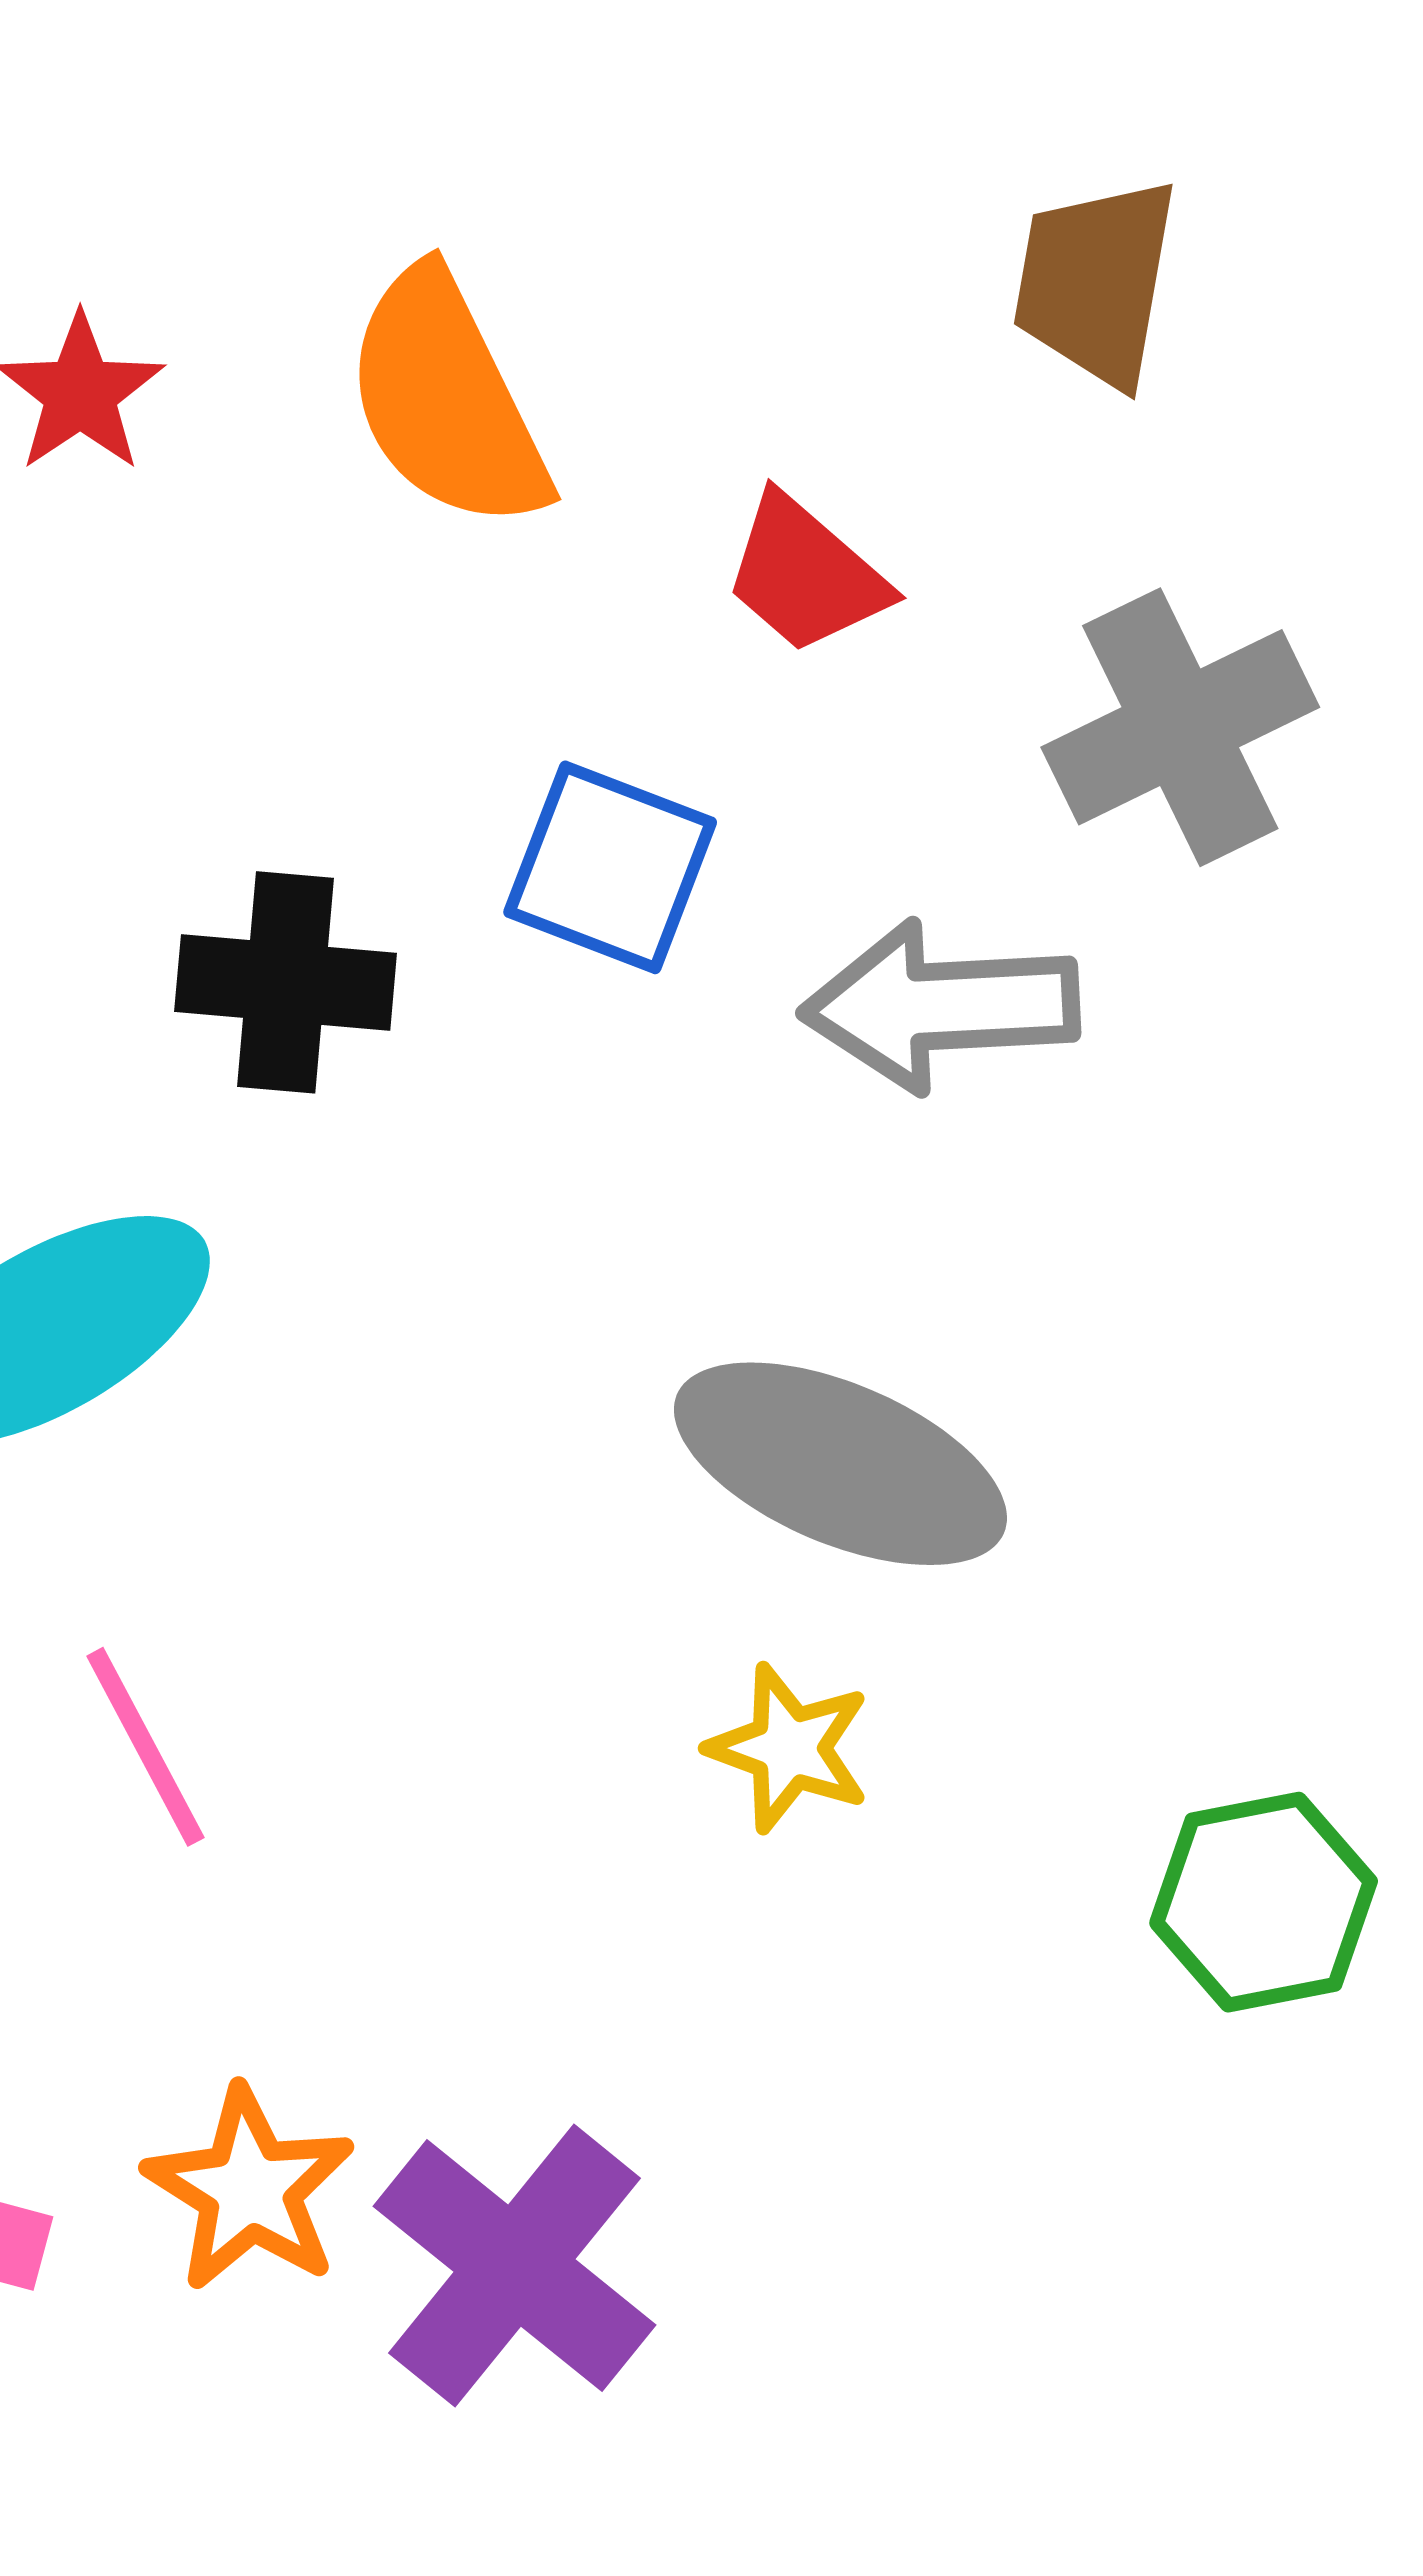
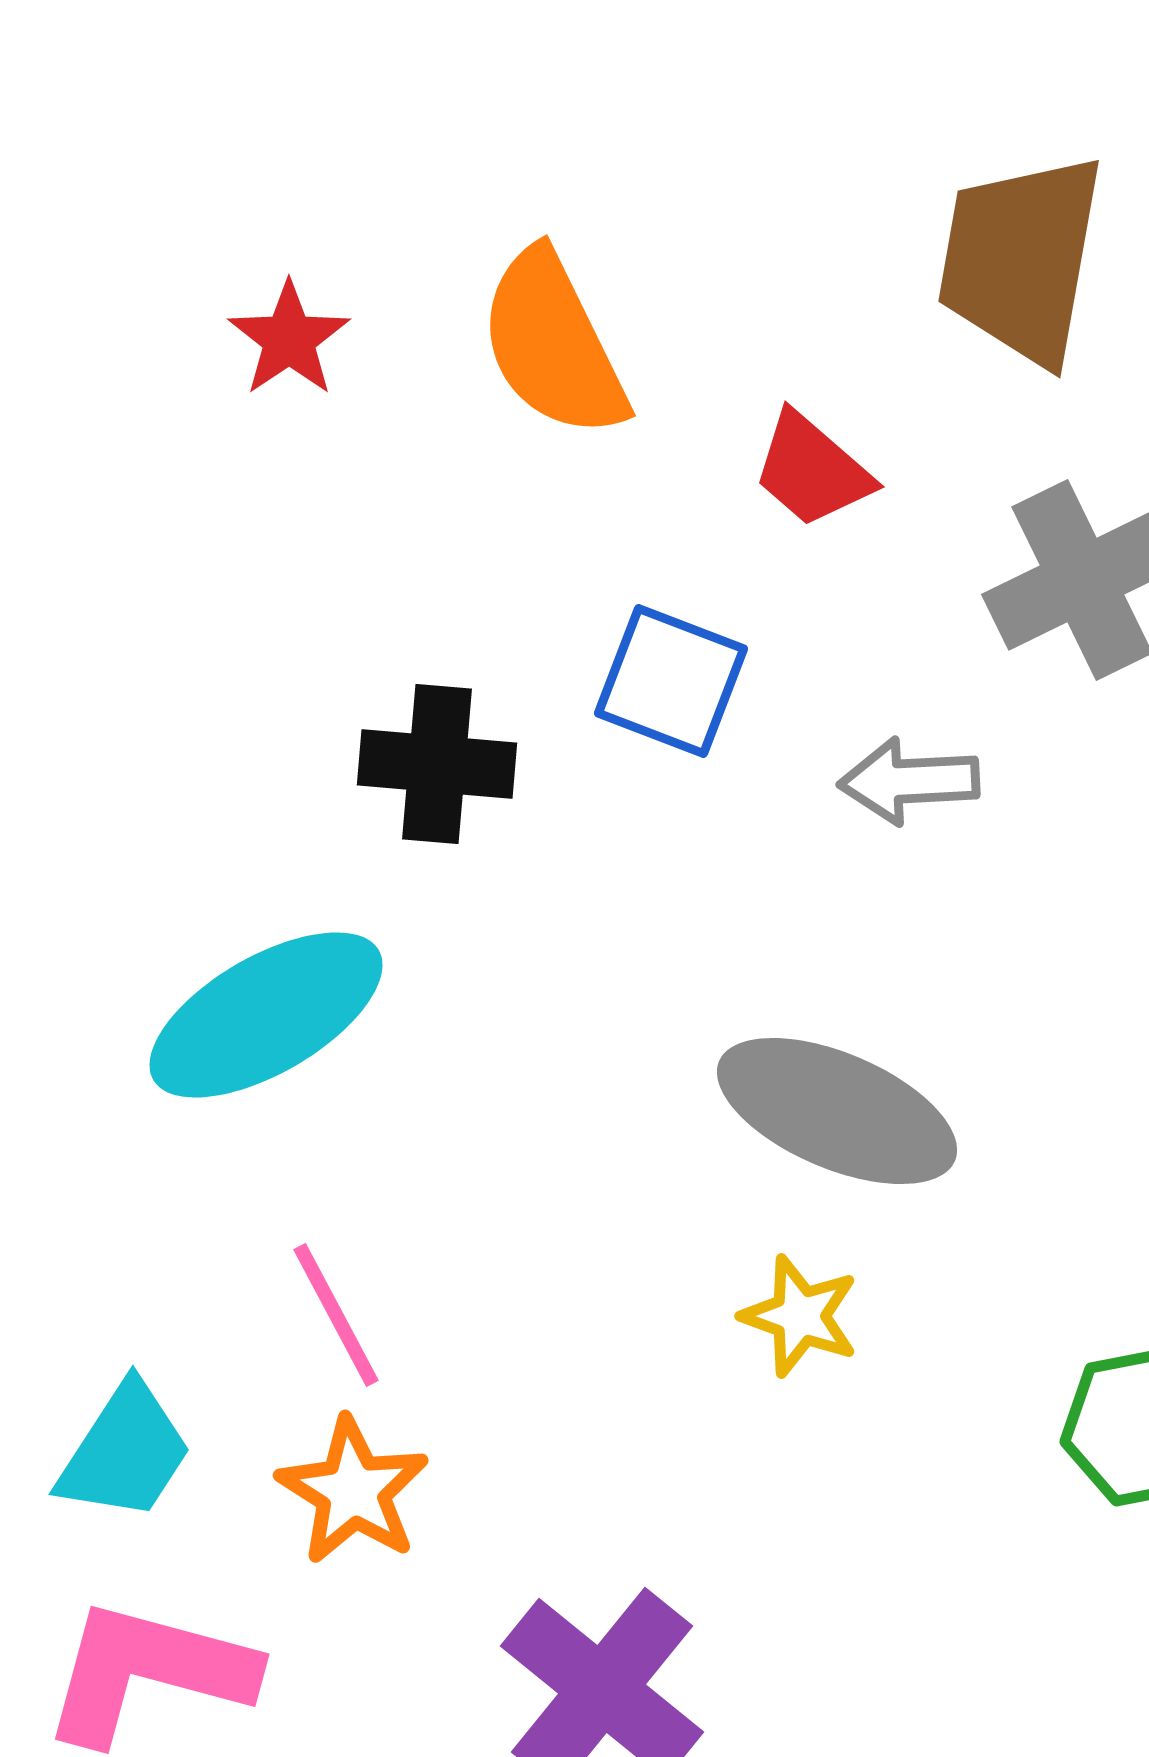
brown trapezoid: (1096, 282) -> (1021, 259), size x1.4
gray arrow: (940, 1006) -> (909, 781), size x0.7
orange star: (249, 2189) -> (353, 1491), moved

